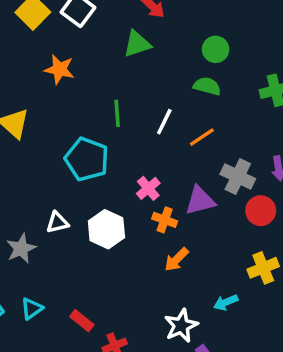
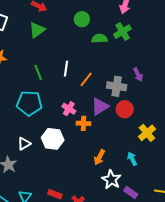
green semicircle: (207, 86) -> (99, 39), moved
orange line: (202, 137) -> (86, 79), moved
red circle: (261, 211) -> (125, 109), moved
orange arrow: (176, 259) -> (99, 157), moved
cyan arrow: (226, 302) -> (132, 159), turned 104

